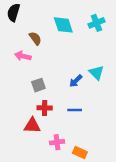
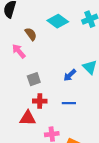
cyan diamond: (63, 25) -> (58, 21), turned -35
pink arrow: (23, 56) -> (19, 51), turned 35

